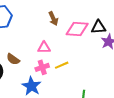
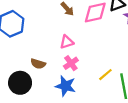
yellow line: (62, 65) -> (105, 75), moved

